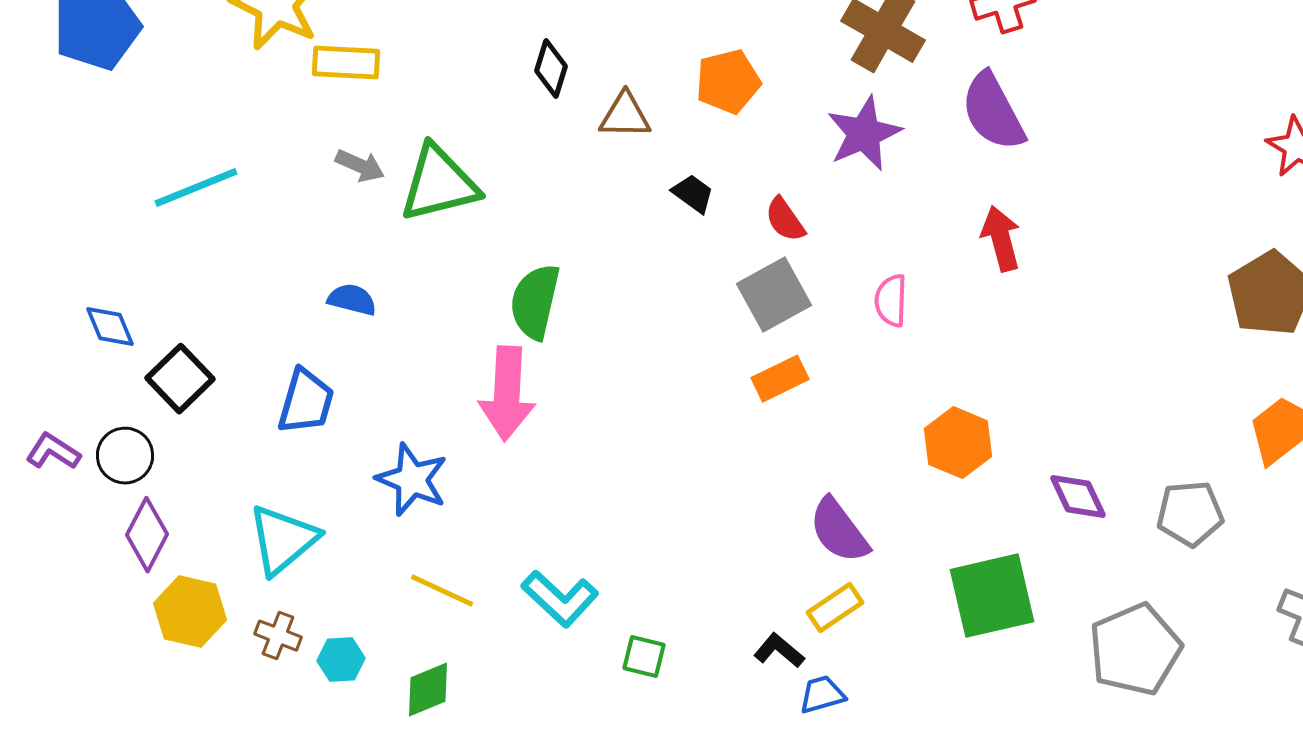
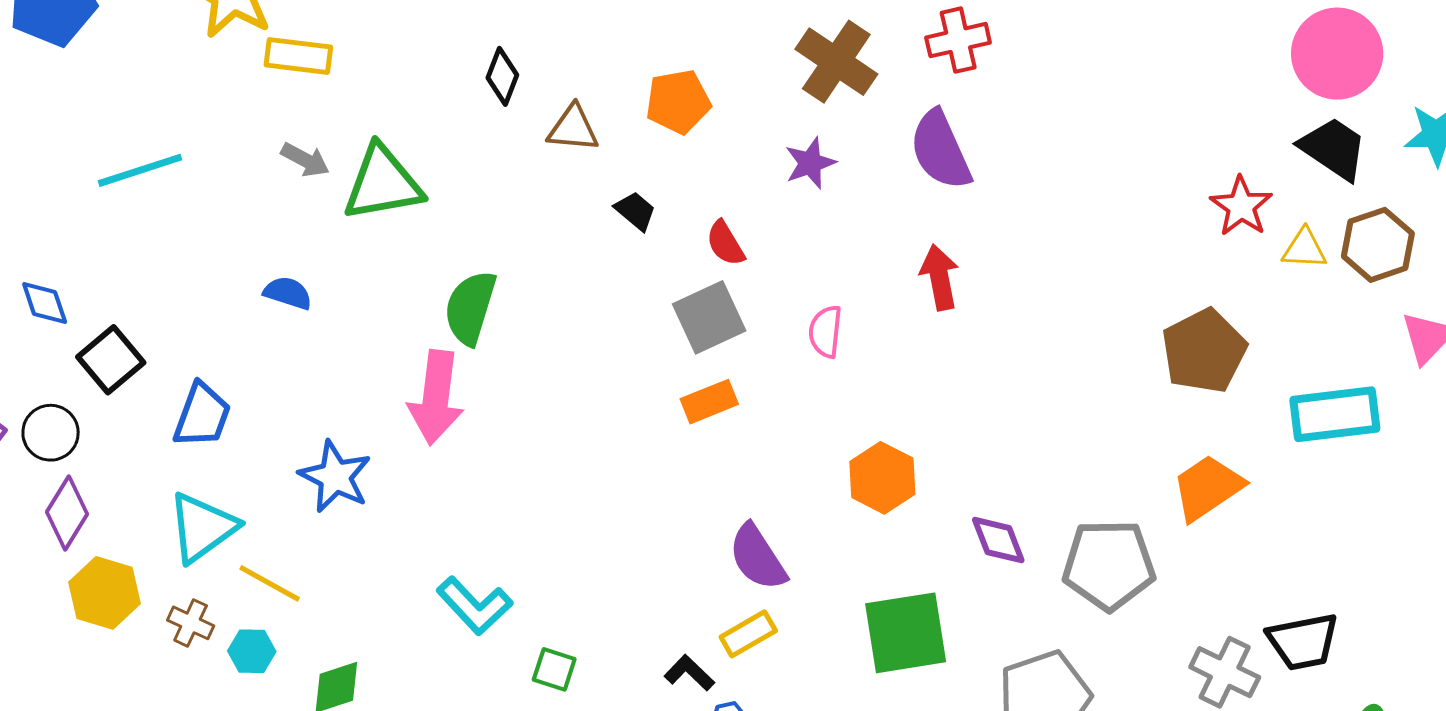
purple star: (864, 134) -> (810, 163), size x0.7
blue trapezoid: (306, 402) -> (202, 415), moved
gray pentagon: (1190, 514) -> (1109, 565), size x1.4
yellow line: (442, 591) -> (270, 583), moved

